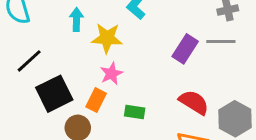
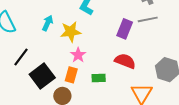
cyan arrow: (76, 19) -> (48, 23), turned 35
red semicircle: (194, 102) -> (125, 61), moved

